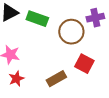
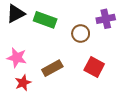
brown circle: (71, 32) -> (81, 34), size x0.7
brown rectangle: (56, 79) -> (52, 68), moved

